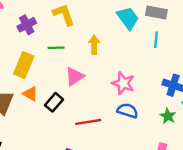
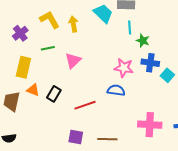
yellow arrow: (94, 45) -> (73, 24), moved
pink triangle: (75, 77) -> (73, 61), moved
pink star: (123, 83) -> (124, 68), moved
green star: (168, 116) -> (143, 41), moved

